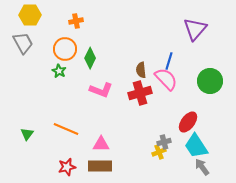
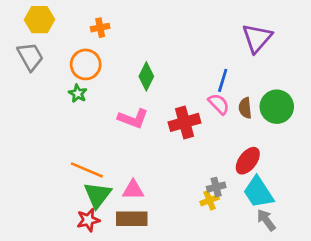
green diamond: (90, 58) -> (146, 76), moved
brown semicircle: (141, 70) -> (245, 108), moved
pink semicircle: (166, 79) -> (219, 104), size x0.7
green triangle: (27, 134) -> (97, 195), moved, size x1.6

